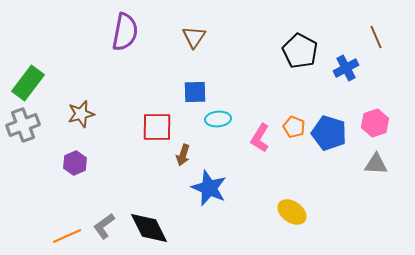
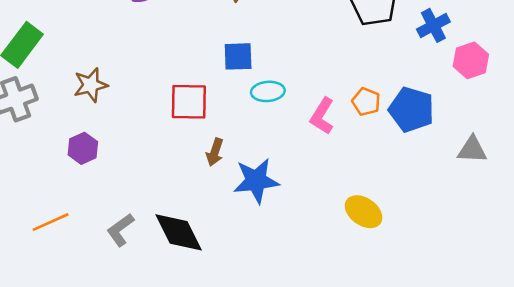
pink hexagon: (375, 123) -> (471, 60), moved
brown arrow: (183, 155) -> (215, 152), moved
blue star: (209, 188) -> (256, 181), turned -30
orange line: (67, 236) -> (51, 222), moved

